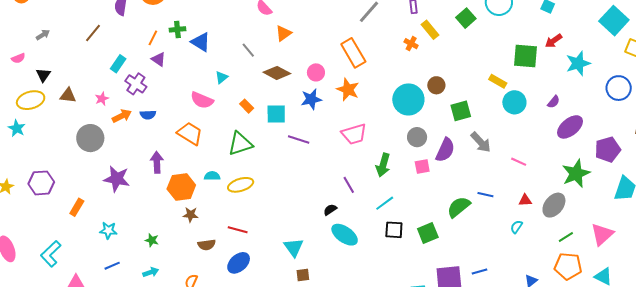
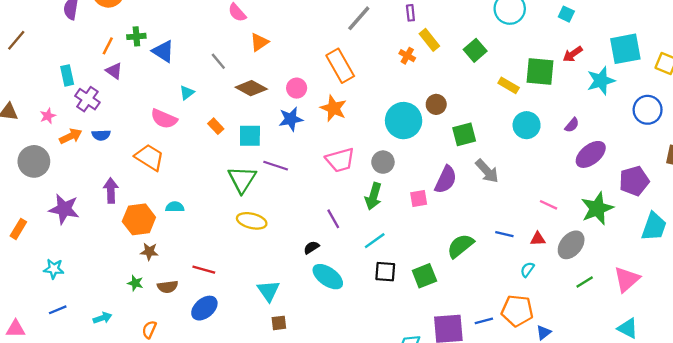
green square: (466, 18) -> (475, 50), moved
cyan square: (614, 21) -> (625, 49), moved, turned 36
brown line: (93, 33) -> (16, 40), moved
cyan rectangle: (118, 64) -> (67, 75), turned -48
yellow rectangle: (498, 81) -> (509, 85), moved
gray circle: (417, 137) -> (383, 162), moved
green triangle: (240, 144) -> (242, 179), moved, turned -40
pink line: (519, 162) -> (549, 205), moved
yellow ellipse: (241, 185) -> (252, 221), moved, turned 30
blue line: (485, 195) -> (504, 234), moved
orange rectangle: (77, 207) -> (18, 229), moved
green star: (152, 240) -> (135, 283), moved
orange pentagon: (568, 266) -> (517, 311), moved

